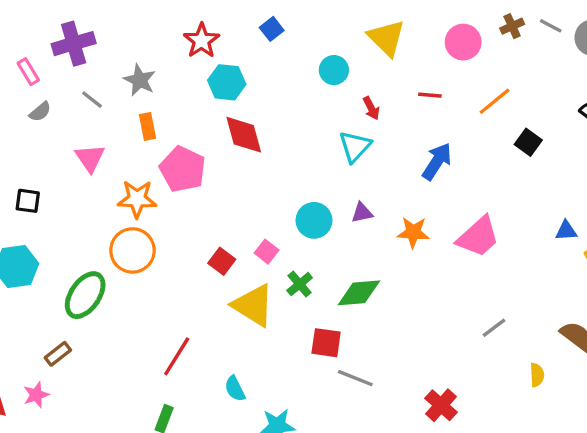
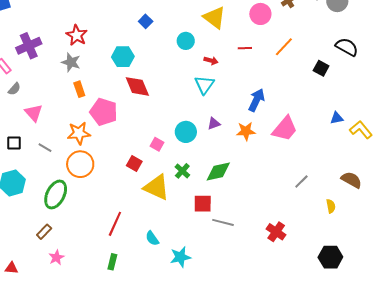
red star: (202, 41) -> (77, 35), moved
gray line: (92, 100) -> (45, 148), moved
red arrow: (371, 108) -> (211, 61), turned -40
black square: (528, 142) -> (321, 68), moved
pink triangle: (90, 158) -> (34, 113), moved
blue arrow: (437, 161) -> (256, 100), moved
pink square: (267, 252) -> (157, 144), moved
pink star: (36, 395) -> (56, 257), moved

